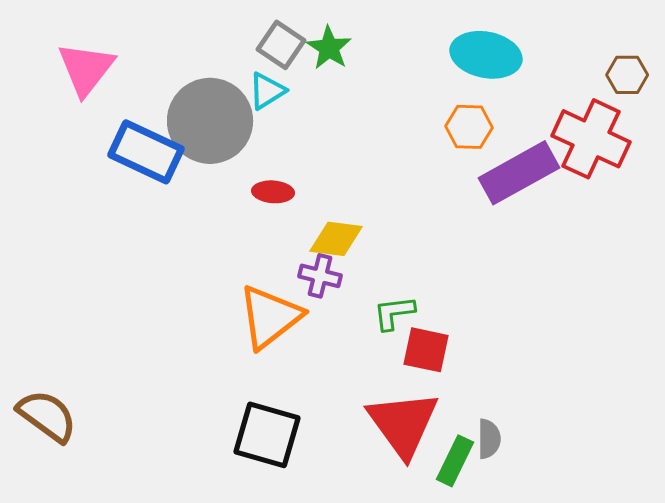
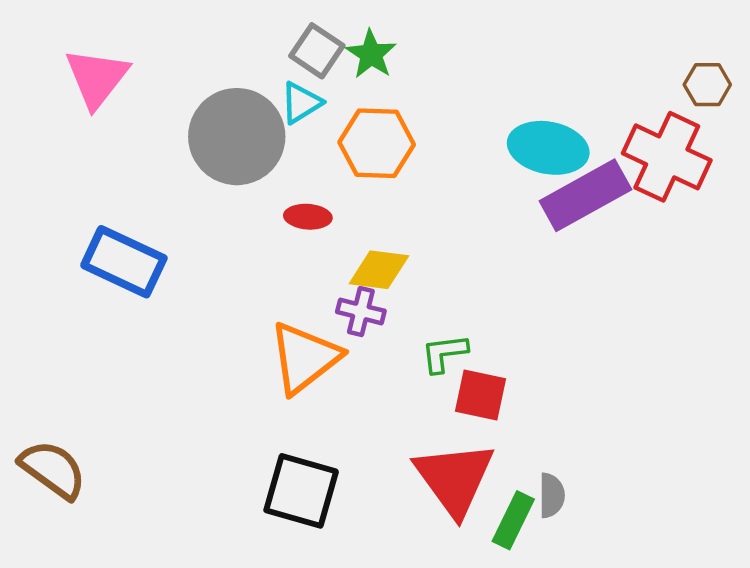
cyan ellipse: (486, 55) -> (548, 148), moved
orange hexagon: (469, 127) -> (377, 143), moved, size x1.4
blue rectangle: (146, 152) -> (124, 262), moved

